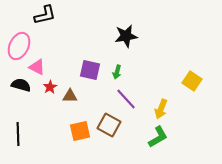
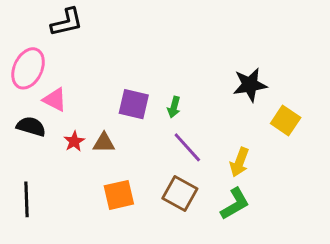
black star: (126, 36) -> (250, 85), moved
red star: (50, 87) -> (74, 141), moved
brown square: (109, 125) -> (180, 193), moved

